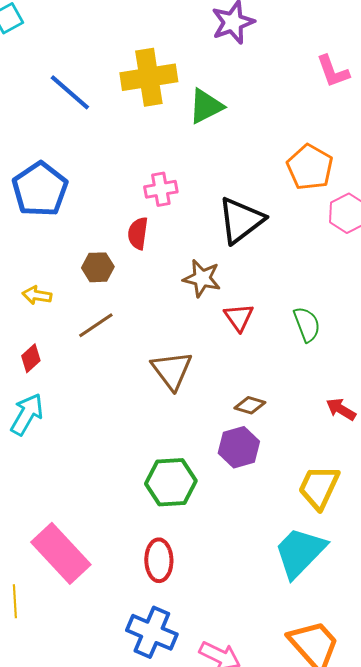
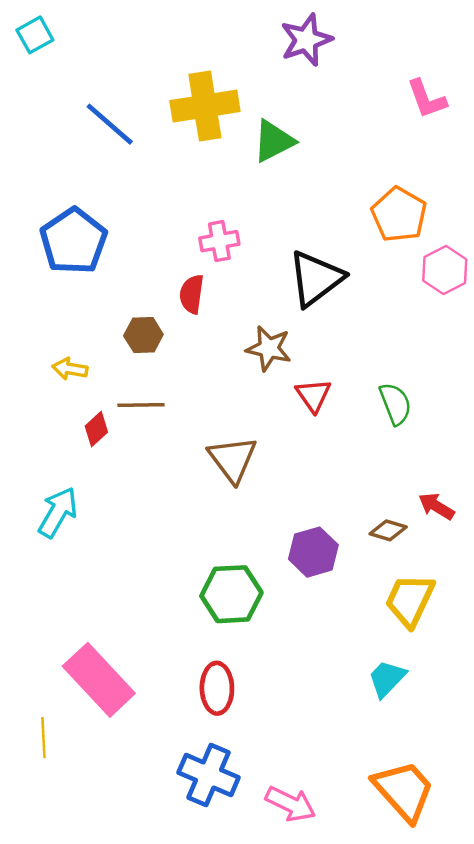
brown line: (96, 325) -> (141, 405), turned 33
red diamond: (31, 358) -> (96, 429), moved
brown diamond: (250, 405) -> (388, 530), moved
cyan trapezoid: (300, 552) -> (387, 679), size x0.6

